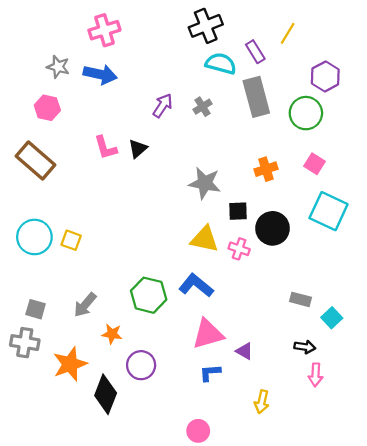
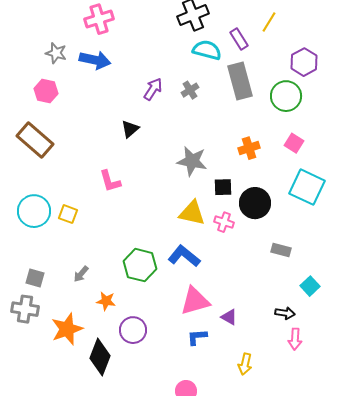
pink L-shape: (106, 148) -> (110, 181), moved
gray rectangle: (301, 299) -> (281, 250), moved
gray arrow: (85, 305) -> (81, 274), size x0.7

